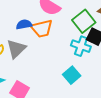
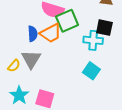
green square: (84, 21) -> (67, 21), moved, turned 30
blue semicircle: (24, 24) -> (33, 34), turned 112

